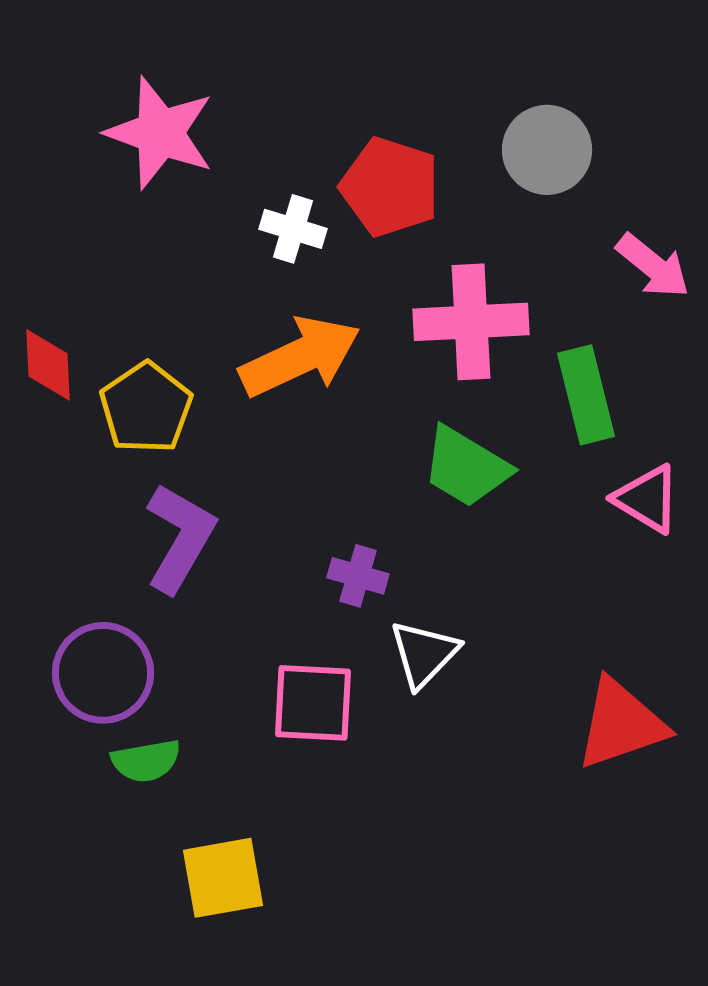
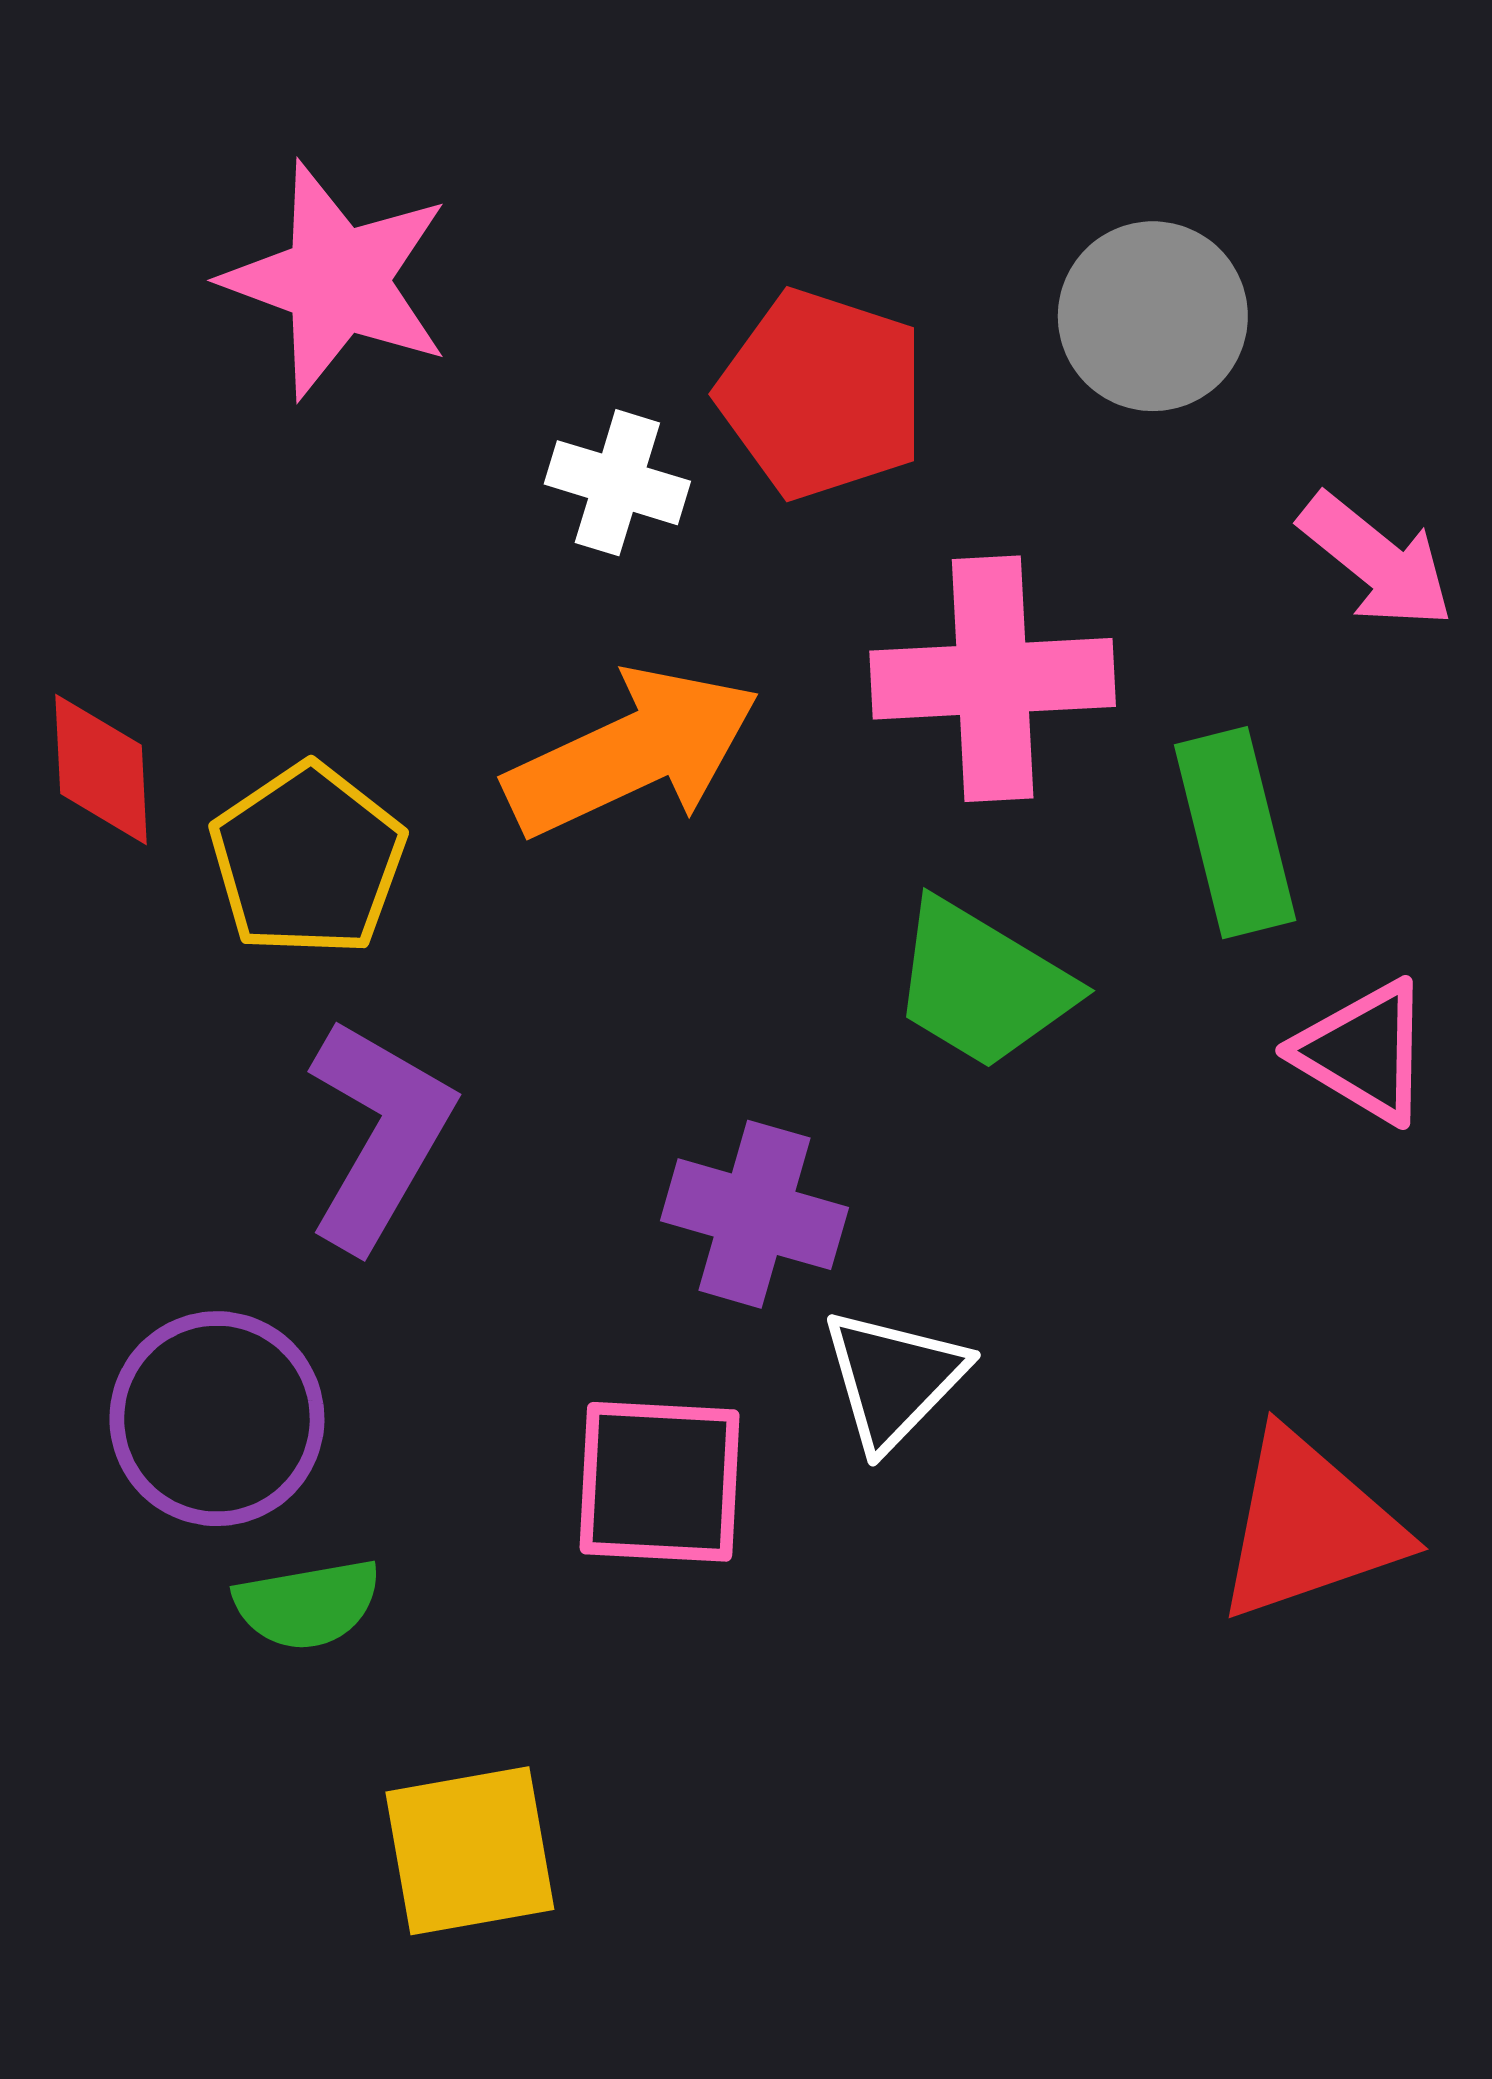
purple cross: (358, 576) -> (754, 1214), size x1.4

